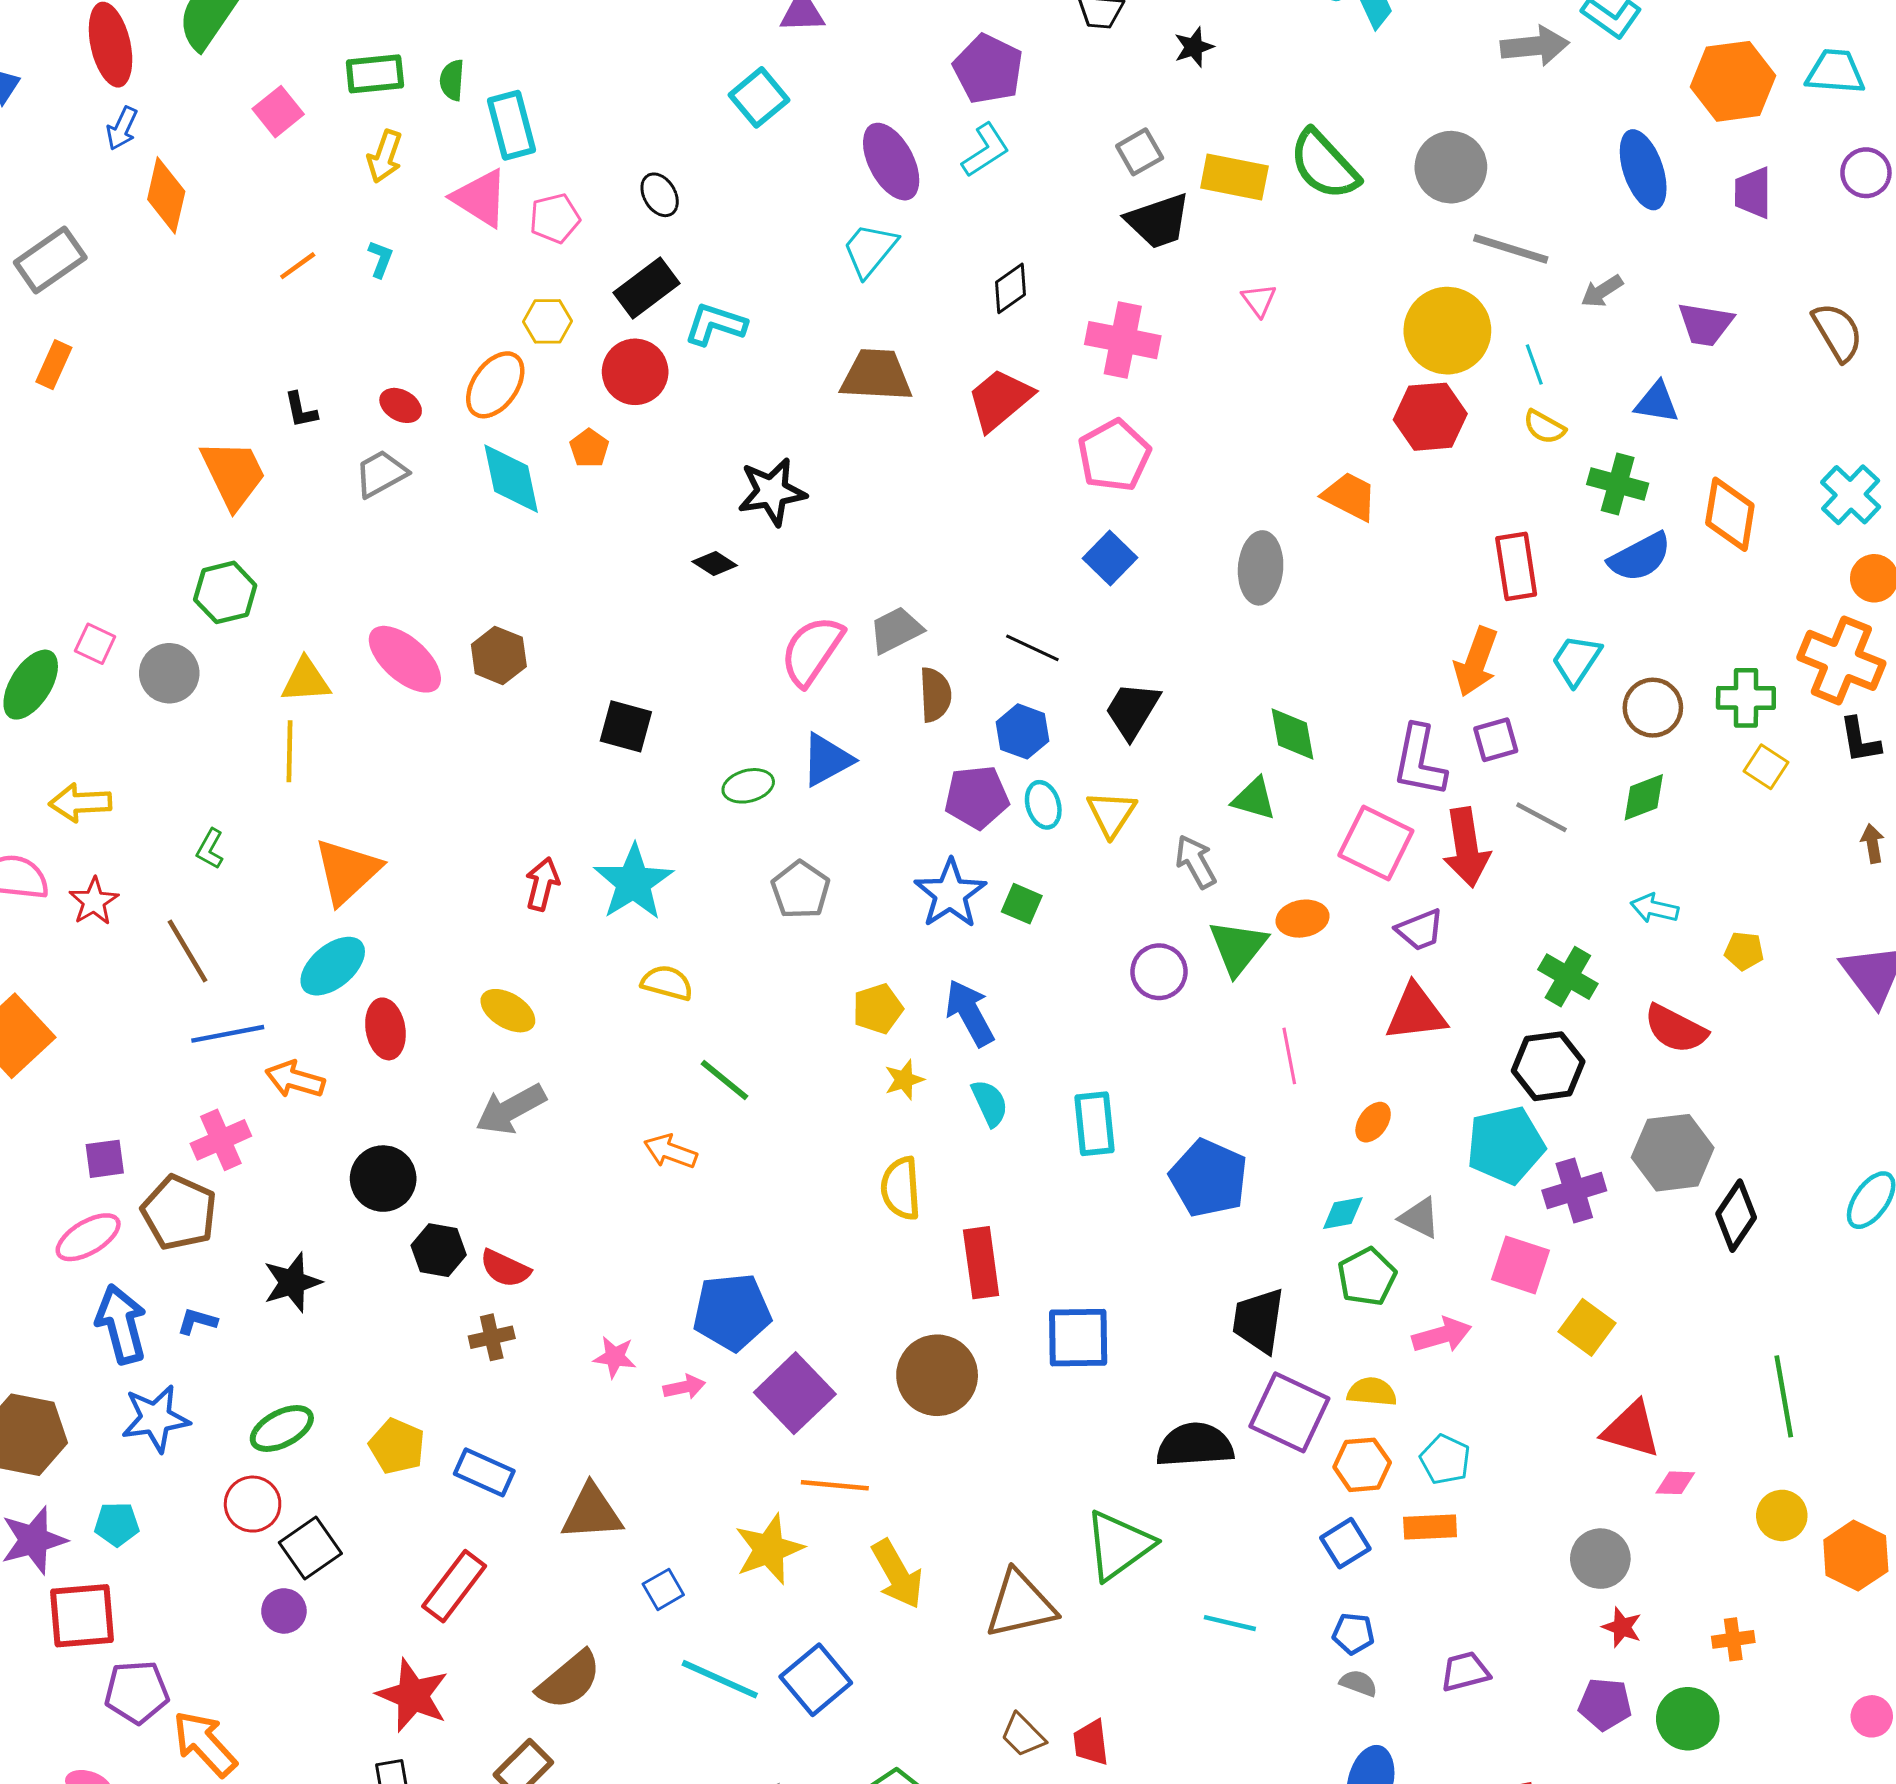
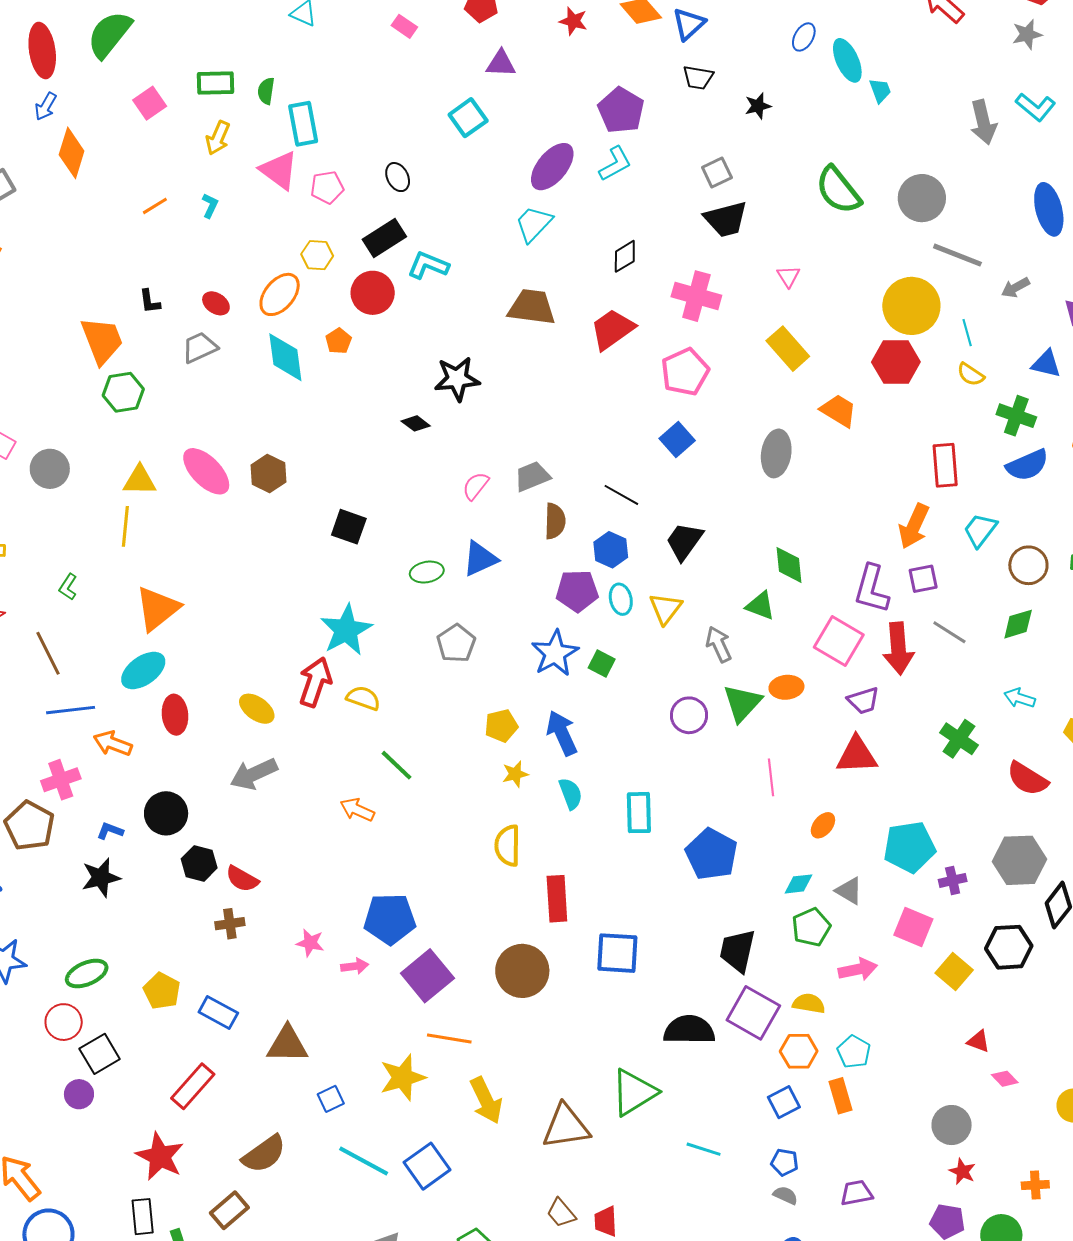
gray arrow: (1535, 46) -> (983, 122), turned 78
purple ellipse: (891, 162) -> (552, 167), turned 63
yellow rectangle: (1234, 177) -> (788, 349), moved, turned 33
green hexagon: (225, 592) -> (123, 392), moved
pink semicircle: (812, 651) -> (476, 486), size x0.6
red arrow: (542, 884) -> (315, 682), moved, size x1.4
black hexagon: (1548, 1066) -> (1009, 947), moved
purple cross: (1574, 1191) -> (953, 880), size x0.7
blue L-shape: (197, 1321) -> (110, 831), moved
red triangle: (1631, 1429) -> (978, 1041), size x0.6
pink diamond: (1675, 1483) -> (1005, 1079), turned 40
orange rectangle: (1430, 1527) -> (841, 1096), turned 72

